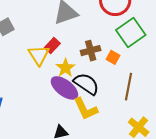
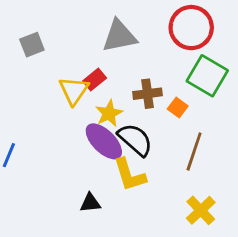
green square: (131, 32) -> (207, 76), turned -32

